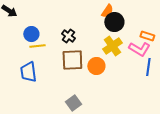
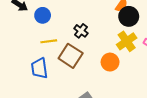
blue circle: (31, 34) -> (43, 15), moved
brown square: (72, 60) -> (71, 56), moved, turned 35

